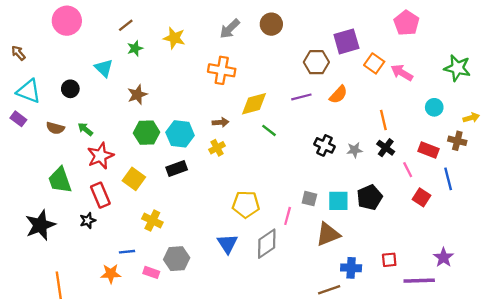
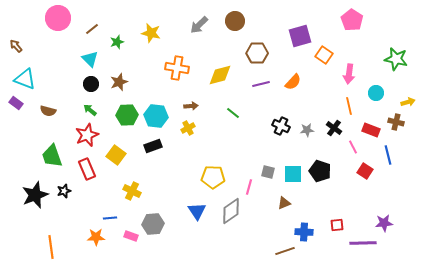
brown line: (126, 25) -> (92, 29), moved
brown hexagon: (316, 62) -> (257, 53), moved
orange cross: (222, 70) -> (177, 68), moved
pink arrow: (402, 73) -> (349, 74), moved, turned -114
black circle: (70, 89) -> (91, 84), moved
yellow diamond: (254, 104) -> (220, 75), moved
orange line: (383, 120) -> (349, 106), moved
green arrow: (85, 129) -> (90, 110), moved
black pentagon: (370, 197) -> (320, 171), turned -30
black star: (88, 221) -> (64, 191), moved
brown triangle: (328, 234) -> (284, 203), size x0.6
purple star: (443, 257) -> (384, 223), turned 30

